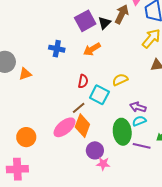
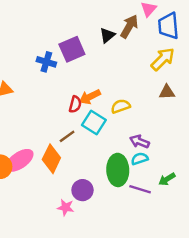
purple square: (85, 21) -> (72, 49), moved
orange arrow: (92, 49) -> (90, 97), moved
orange diamond: (82, 126) -> (51, 159), moved
pink ellipse: (64, 127) -> (20, 160), moved
pink star: (103, 164) -> (66, 207), moved

